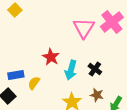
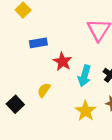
blue rectangle: (16, 75) -> (38, 43), moved

